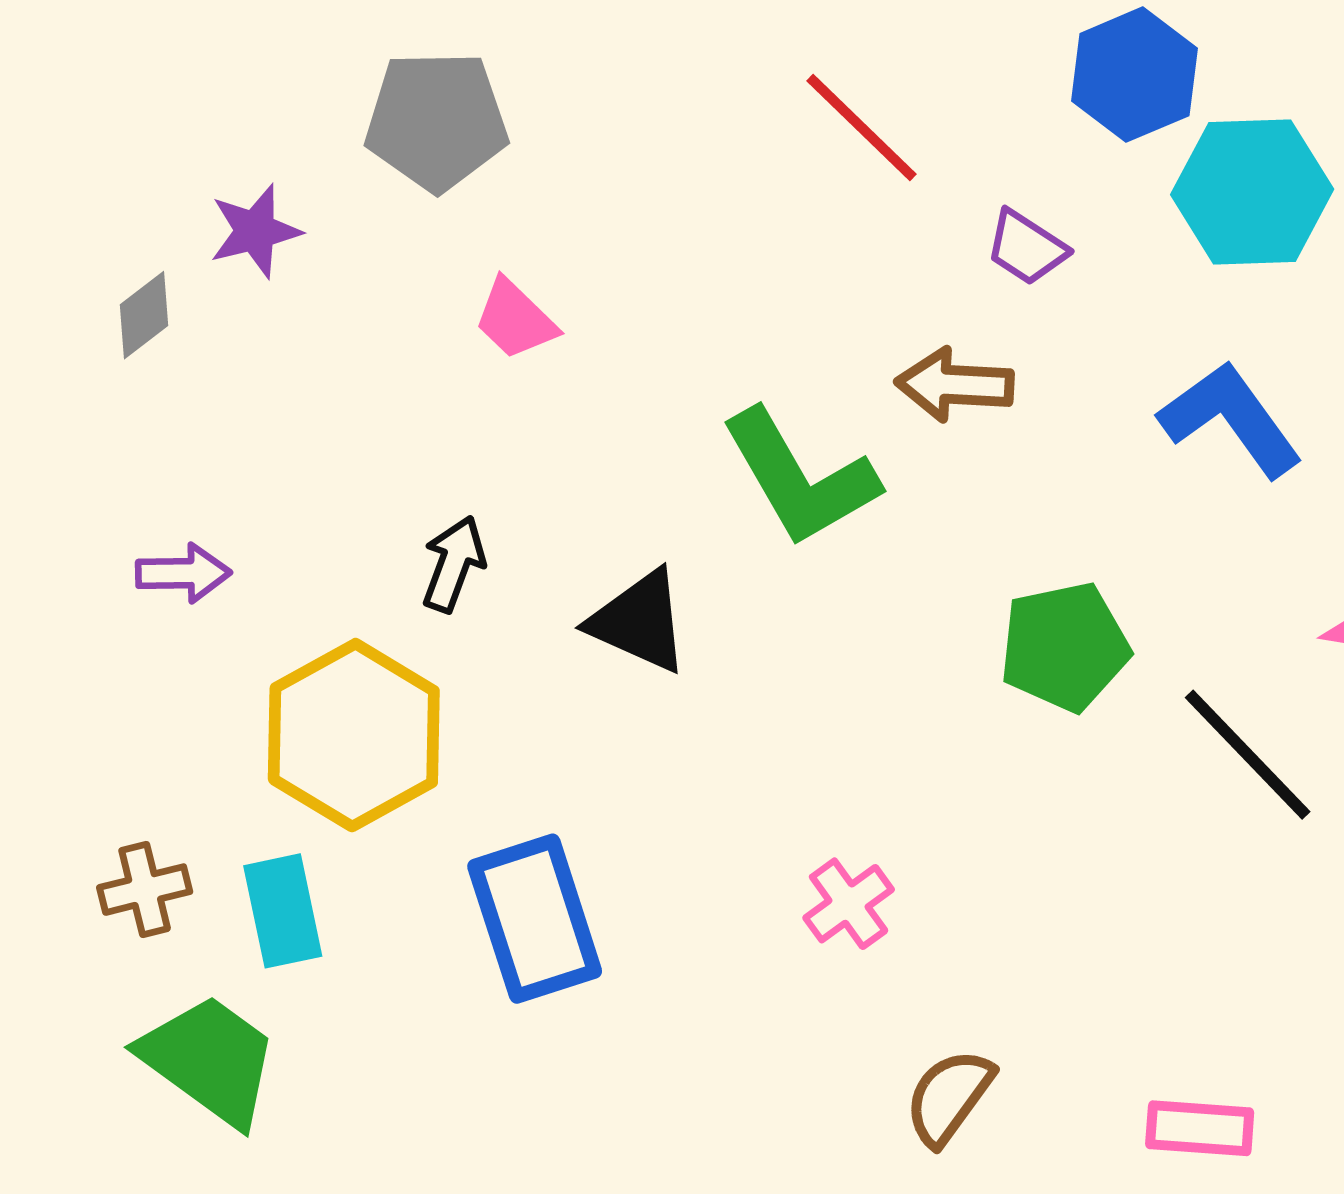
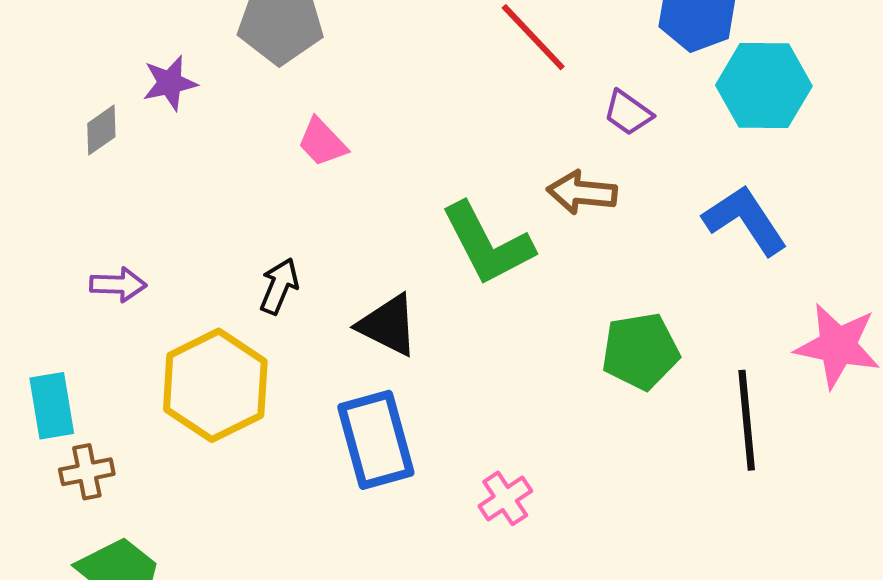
black line: (1248, 755) -> (747, 420), turned 36
cyan rectangle: (283, 911) -> (52, 406), moved
blue rectangle: (535, 919) -> (376, 440), moved

